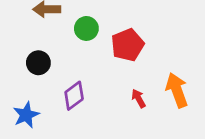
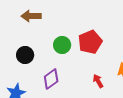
green circle: (86, 28) -> (62, 45), moved

